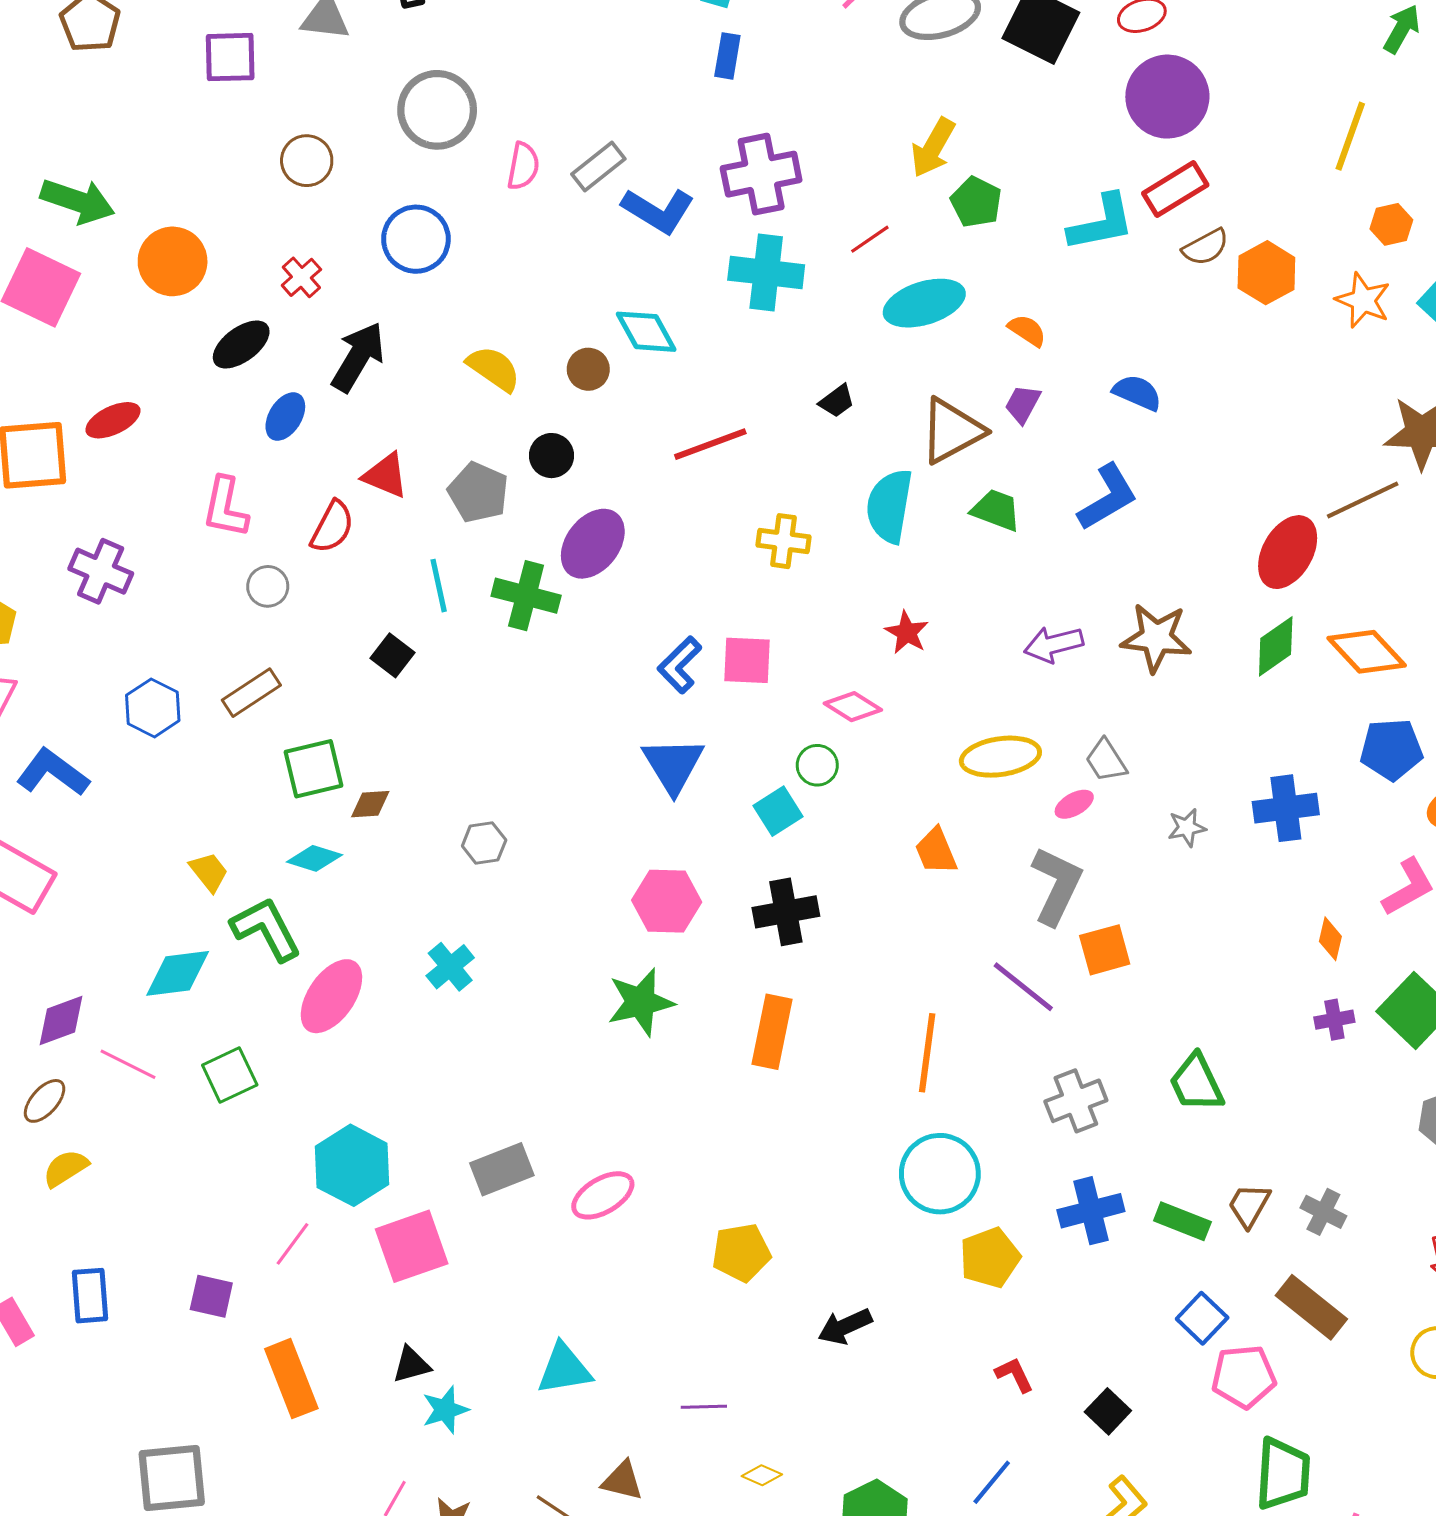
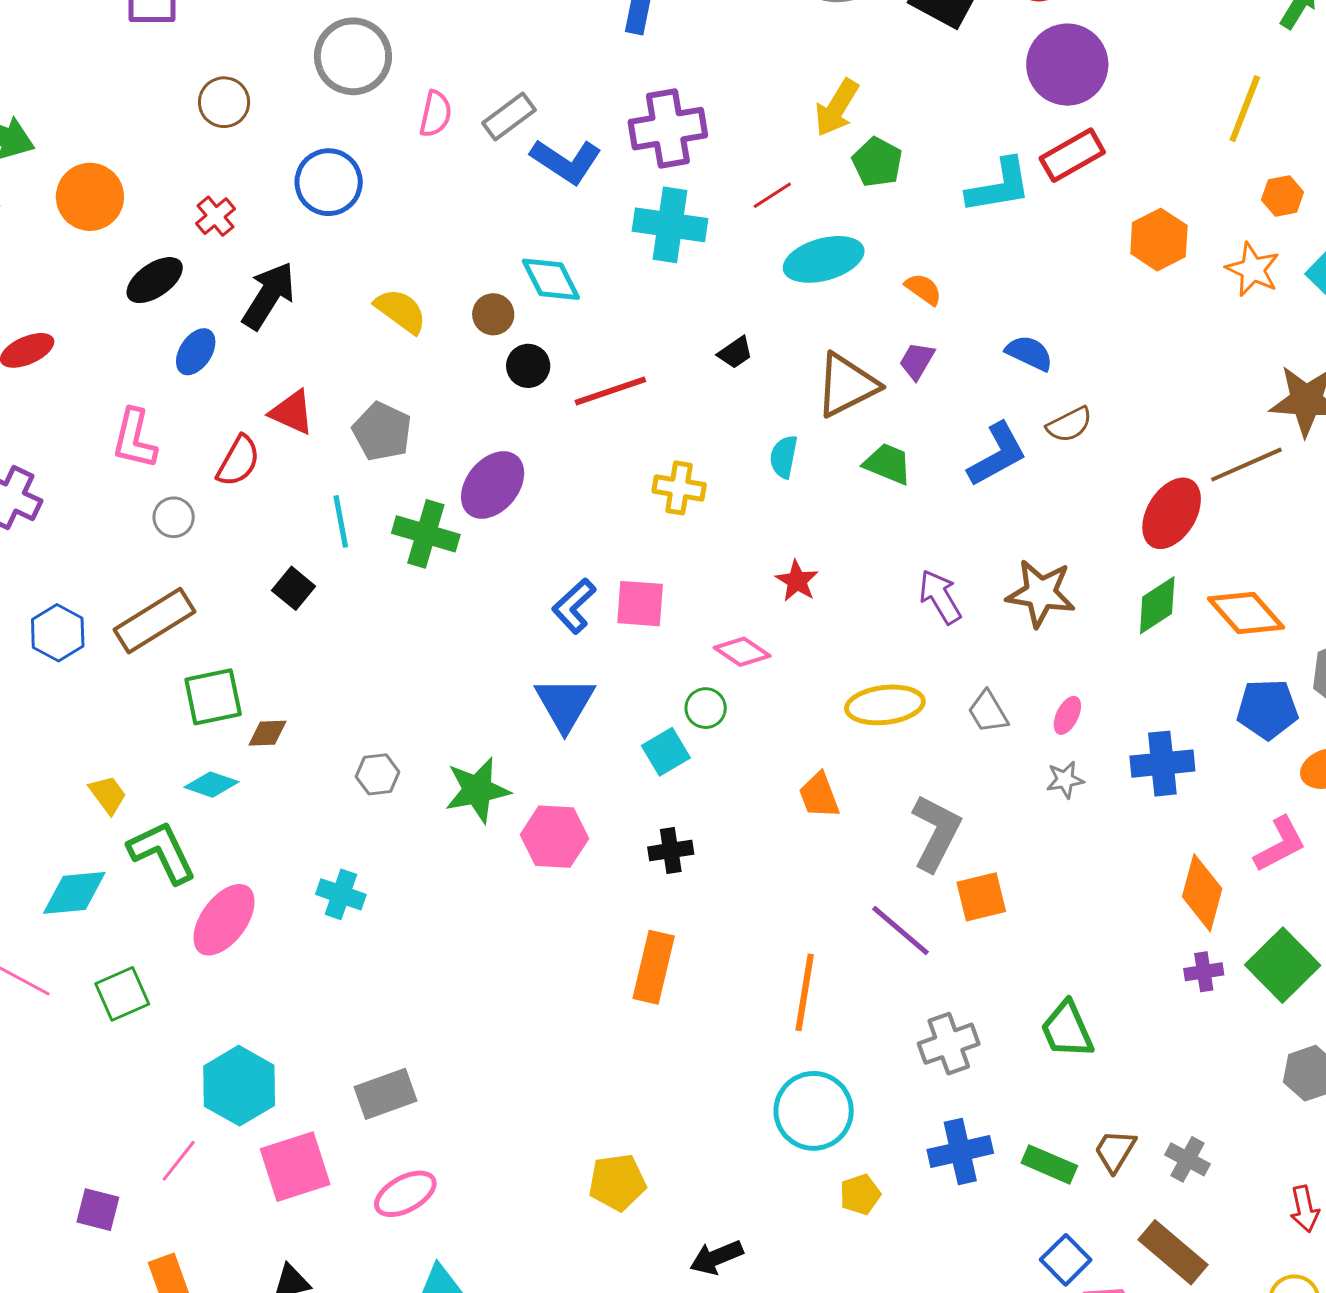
brown semicircle: (1206, 247) -> (1069, 425), moved
black circle: (552, 456) -> (528, 366), moved
cyan semicircle: (889, 506) -> (784, 457), size x0.6
purple arrow: (1054, 644) -> (940, 597), turned 72
brown rectangle: (251, 693) -> (154, 621), size x1.4
pink ellipse: (1074, 804) -> (1067, 715), moved, turned -36
black cross: (786, 912) -> (671, 851), size x0.7
orange diamond: (1330, 939) -> (1202, 893), size x1.8
cyan cross: (450, 967) -> (341, 894), turned -33
green star: (641, 1002) -> (477, 790), moved
pink ellipse: (603, 1195) -> (405, 1194), moved
yellow pentagon: (990, 1258) -> (860, 1194), size x0.7

